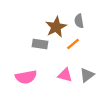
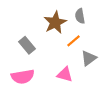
gray rectangle: (40, 44) -> (27, 45), moved, turned 42
gray triangle: (87, 75) -> (89, 58), moved

